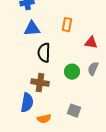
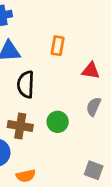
green circle: (72, 72) -> (58, 122), moved
gray square: (74, 111) -> (94, 170), moved

